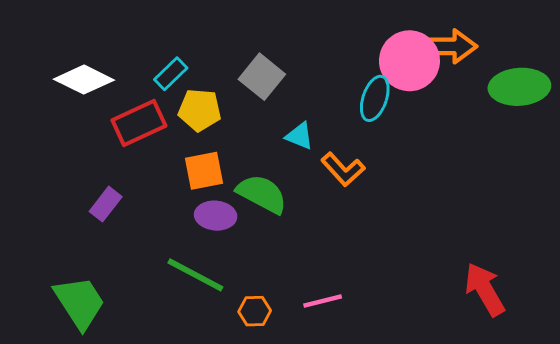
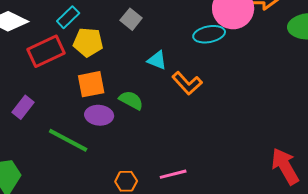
gray square: (262, 77) -> (131, 19), size x0.7
cyan ellipse: (375, 98) -> (209, 34), turned 60
green semicircle: (262, 194) -> (131, 100), size x0.7
green line: (195, 275) -> (68, 140), moved

